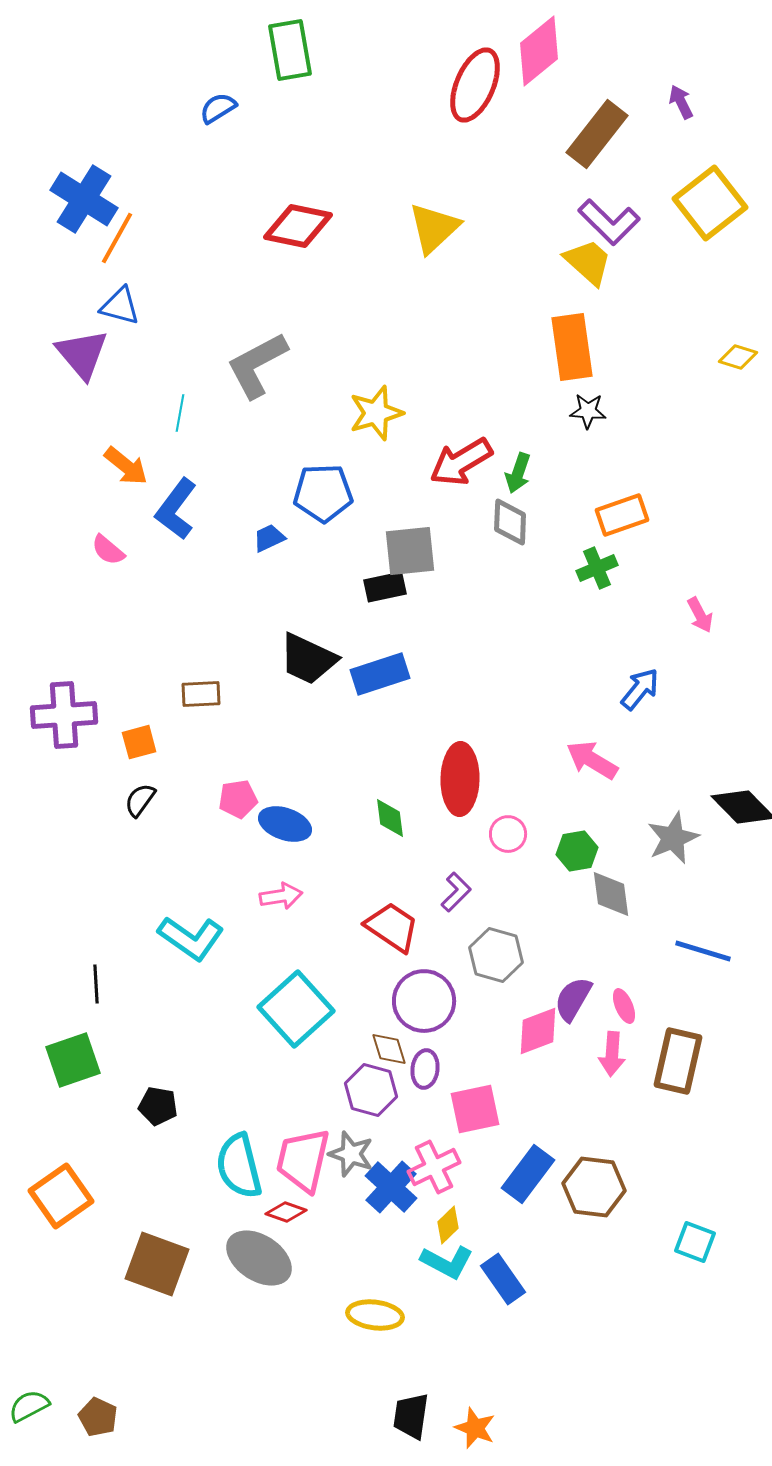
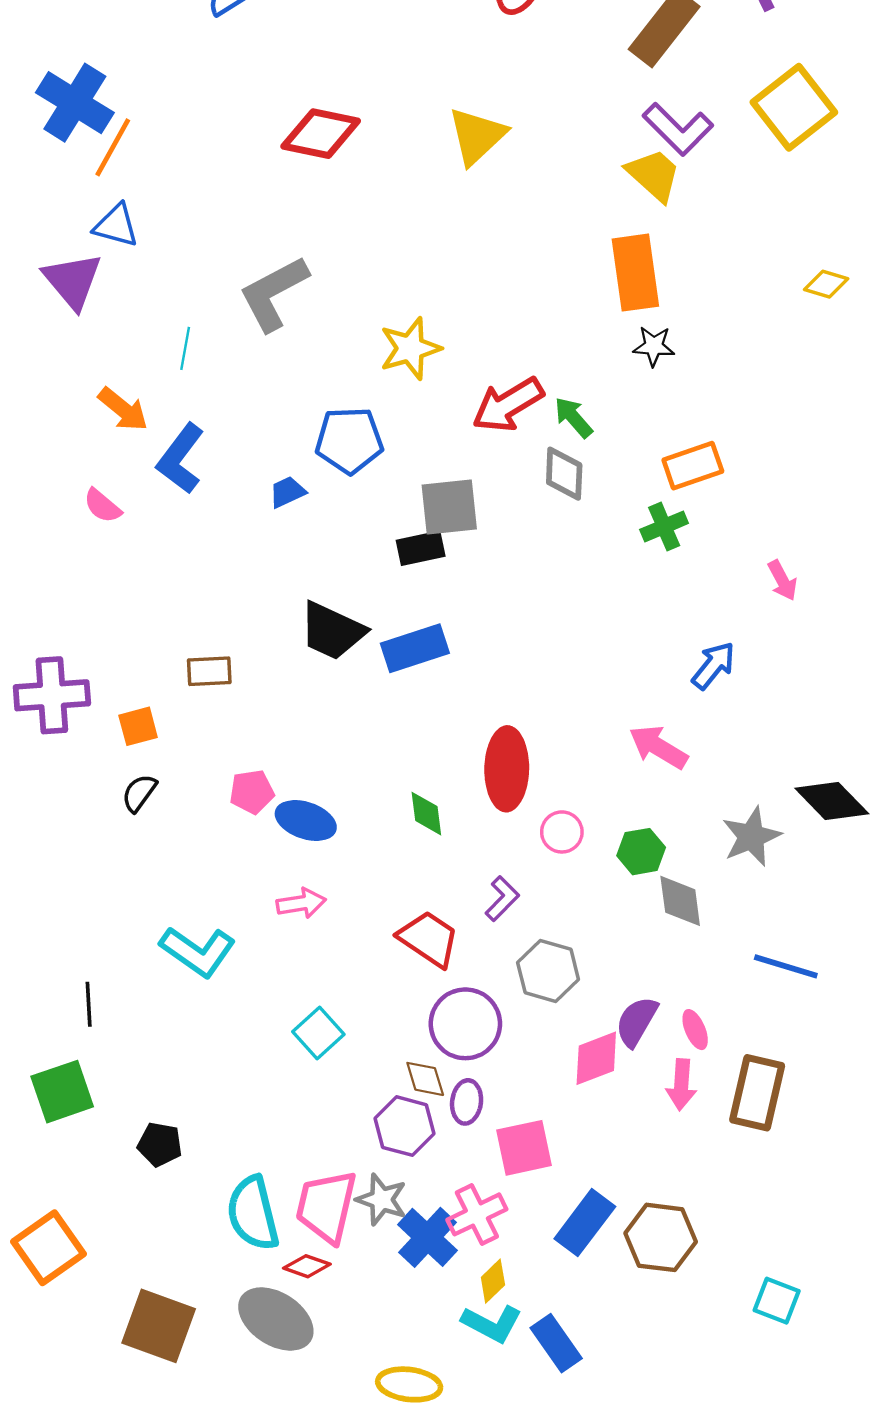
green arrow: (518, 473) -> (573, 417), turned 120
cyan square: (296, 1009) -> (318, 1033), size x0.6

